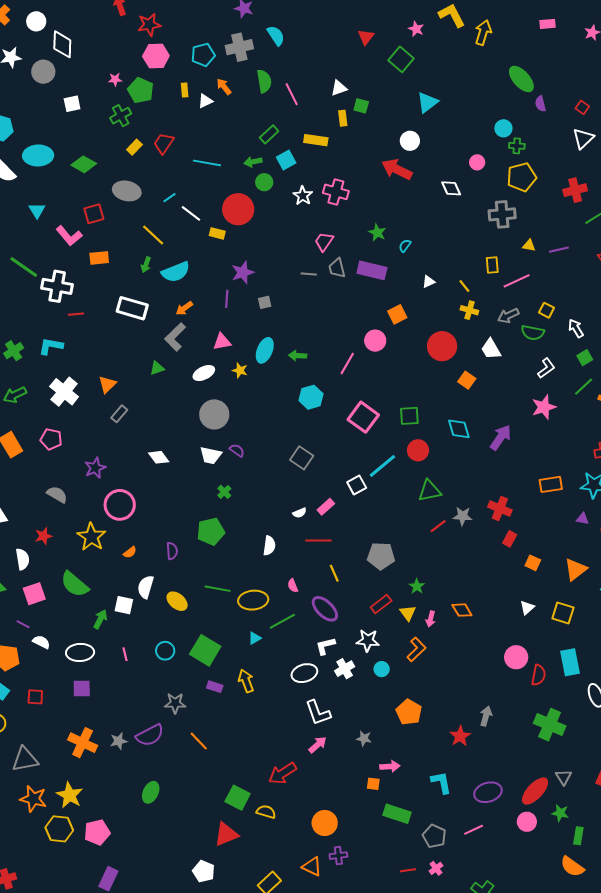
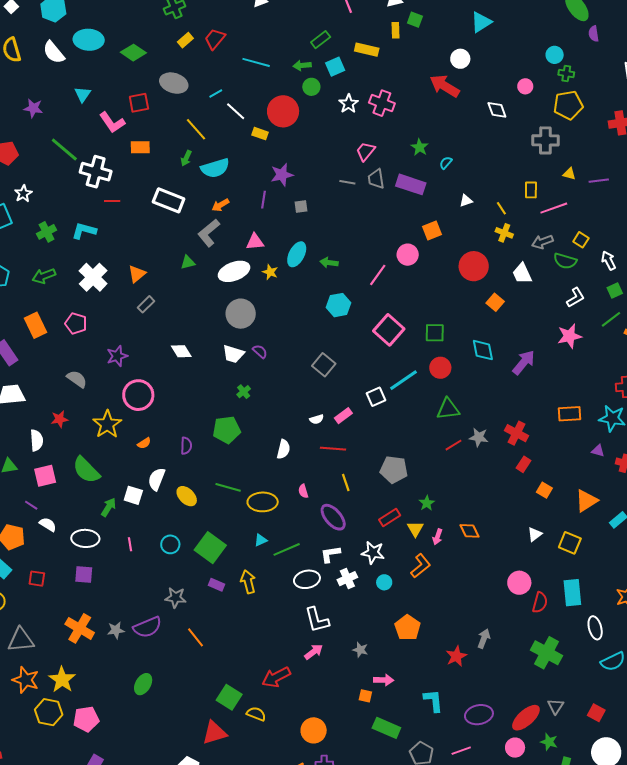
white ellipse: (204, 373) -> (234, 271), size x1.4
green line: (282, 621) -> (287, 549), moved

